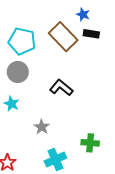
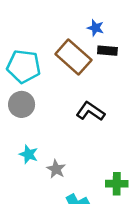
black L-shape: (61, 88) -> (90, 111), moved
cyan star: (12, 104) -> (29, 154), moved

